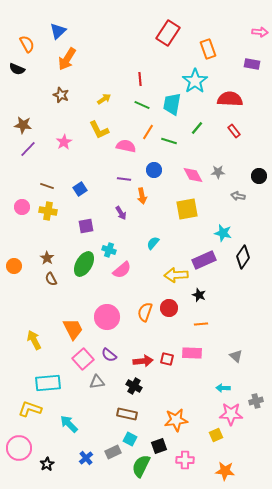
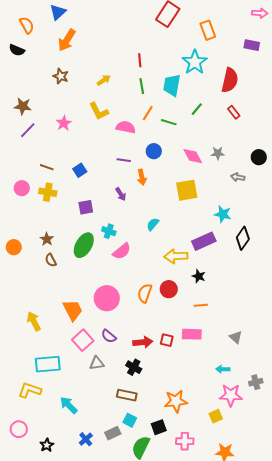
red semicircle: (230, 99) -> (230, 80), turned 100
green line: (142, 105) -> (142, 86), turned 56
pink circle: (19, 448) -> (19, 429), size x0.7

